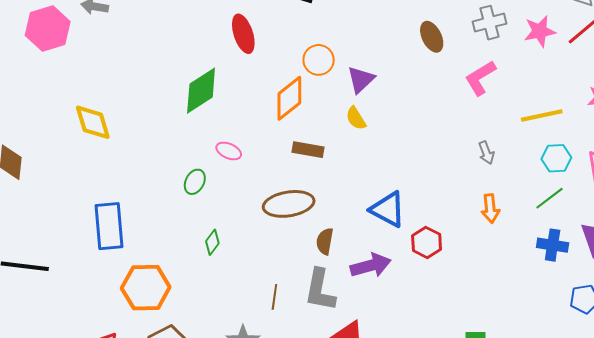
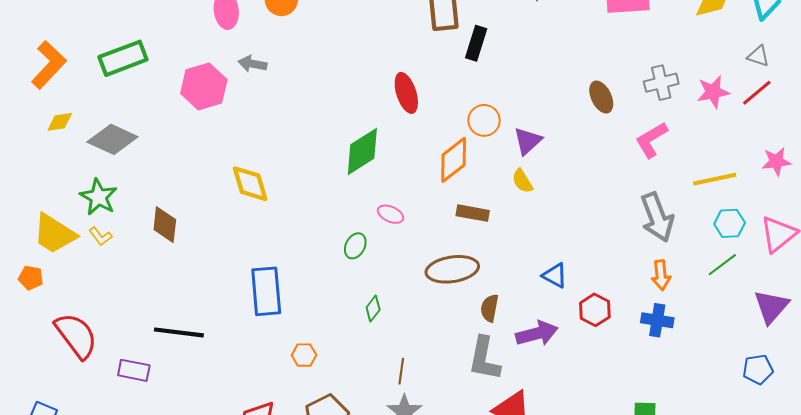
gray arrow: (486, 153) -> (657, 217), size x2.0
blue triangle: (388, 209) -> (555, 276), size x0.7
blue cross: (553, 245) -> (657, 320), moved
orange hexagon: (146, 288) -> (304, 355), size x0.5
brown line: (274, 297) -> (401, 371), moved

